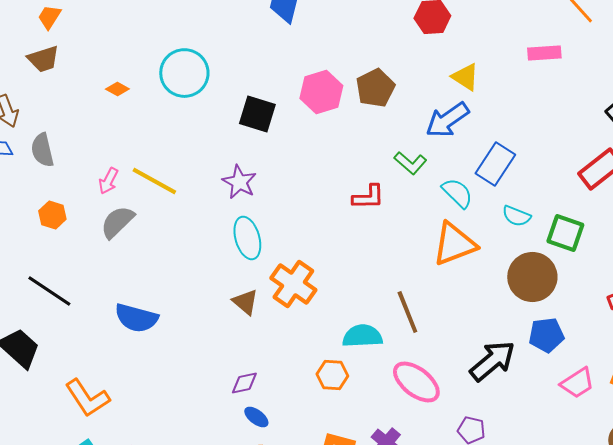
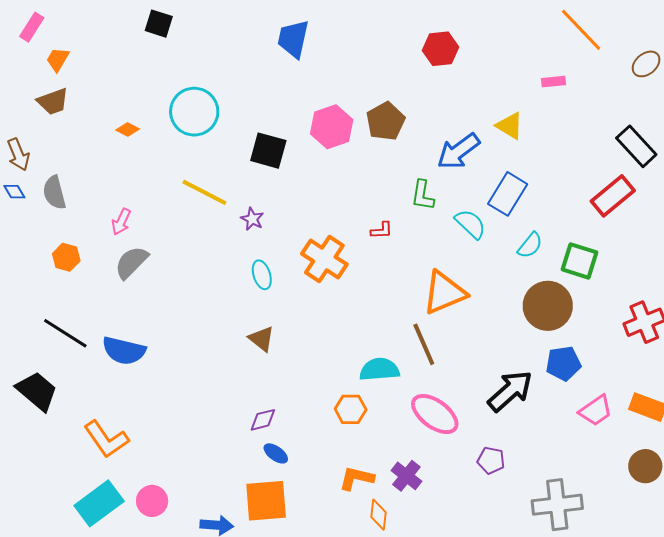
pink rectangle: (544, 53) -> (553, 82), size x0.7
yellow triangle: (465, 77) -> (510, 126), moved
green L-shape: (410, 163) -> (423, 195), turned 60
yellow line: (154, 181) -> (204, 192), moved
purple star: (239, 182) -> (252, 219), size x0.7
red L-shape: (368, 197) -> (382, 230), size x0.7
cyan semicircle: (516, 216) -> (530, 245), turned -72
cyan ellipse: (247, 238) -> (262, 275), size x0.7
orange triangle: (454, 244) -> (444, 293), moved
orange cross: (293, 284) -> (324, 259), moved
blue semicircle: (136, 318) -> (124, 351), moved

